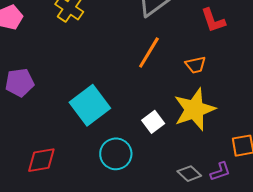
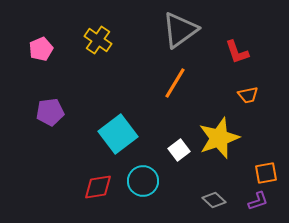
orange trapezoid: (196, 65) -> (248, 95), moved
red diamond: (41, 160) -> (98, 187), moved
purple L-shape: (220, 171) -> (258, 201), moved

